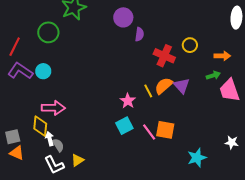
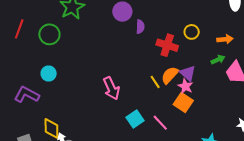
red line: (15, 47) -> (19, 29), moved
purple L-shape: (20, 71) -> (27, 95), moved
pink star: (128, 101) -> (185, 86), moved
pink arrow: (53, 108) -> (111, 88), moved, turned 70
orange square: (165, 130) -> (183, 102), moved, turned 30

